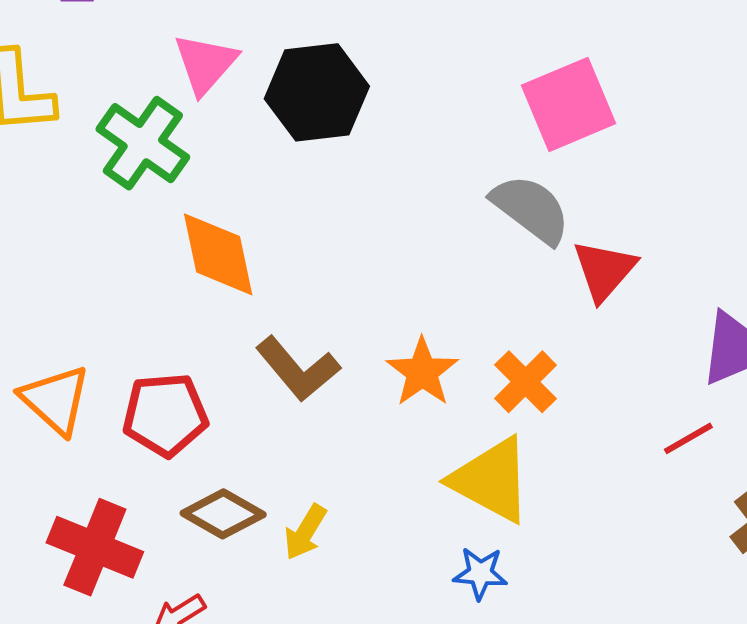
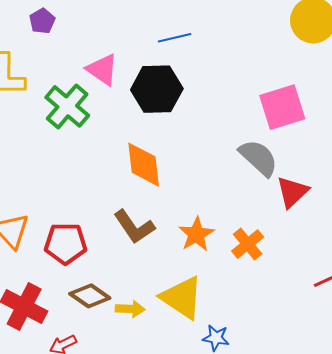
pink triangle: (205, 64) -> (102, 70), turned -42
orange diamond: (218, 254) -> (144, 165), moved
yellow triangle: (491, 480) -> (182, 298), moved
yellow arrow: (305, 532) -> (130, 309), turned -124

